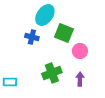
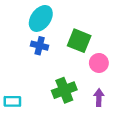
cyan ellipse: (45, 15) -> (41, 18), moved

